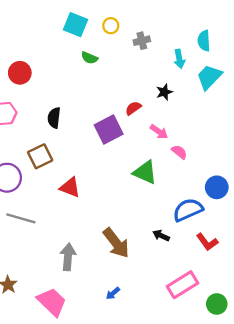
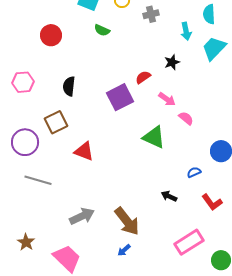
red circle: (20, 73) -> (51, 35), moved
blue semicircle: (188, 210) -> (194, 172), size x0.5
brown arrow: (116, 243) -> (127, 221), moved
gray arrow: (68, 257) -> (82, 216), turned 60

